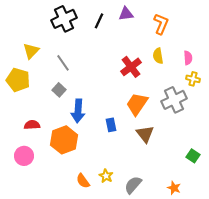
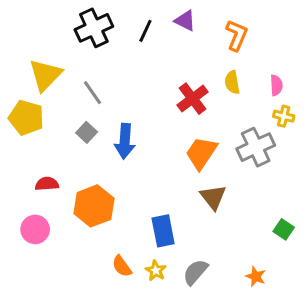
purple triangle: (126, 14) -> (185, 21), turned 35
yellow triangle: (31, 51) -> (45, 75), size x1.4
blue arrow: (78, 111) -> (125, 141), moved
blue rectangle: (111, 125) -> (163, 231), moved, size x1.5
yellow star: (106, 176) -> (156, 271), moved

